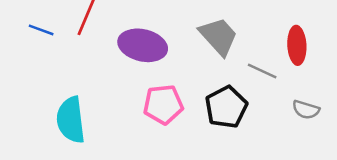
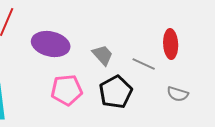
gray trapezoid: (218, 36) -> (103, 55), moved, size x0.7

